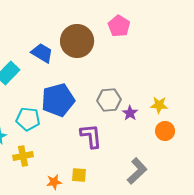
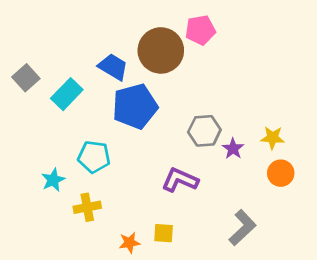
pink pentagon: (119, 26) -> (200, 30), moved, turned 30
blue pentagon: (58, 100) -> (135, 106), moved
purple L-shape: (91, 136) -> (180, 180), turned -60

